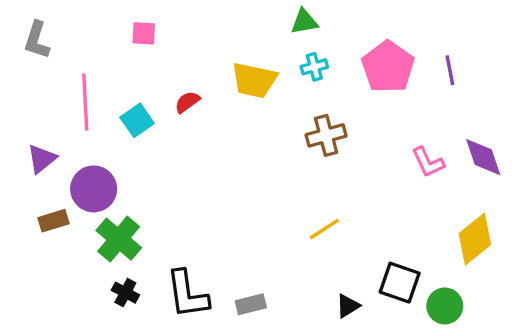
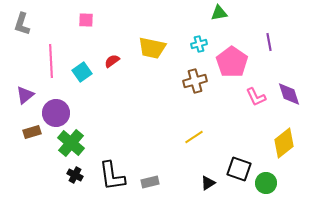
green triangle: (304, 22) -> (219, 13), moved
cyan cross: (314, 67) -> (199, 44), moved
pink pentagon: (388, 67) -> (232, 62), moved

